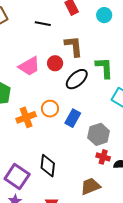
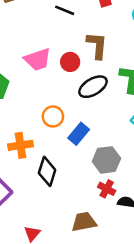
orange cross: (26, 117) -> (20, 145), moved
black diamond: (48, 166) -> (47, 171), moved

